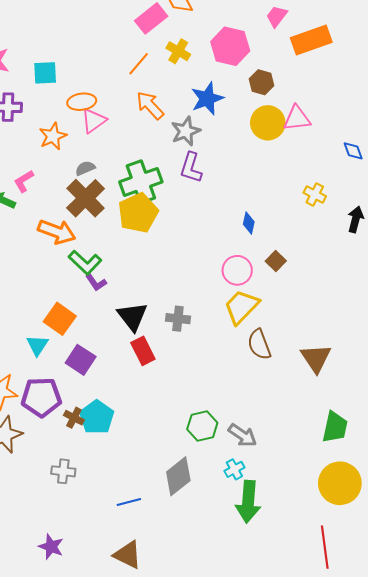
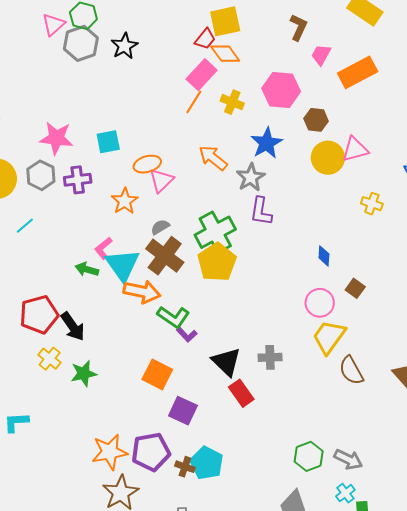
orange line: (139, 64) -> (194, 102), moved
yellow cross: (315, 194) -> (372, 204), moved
cyan triangle: (37, 345) -> (123, 265), moved, size x1.6

